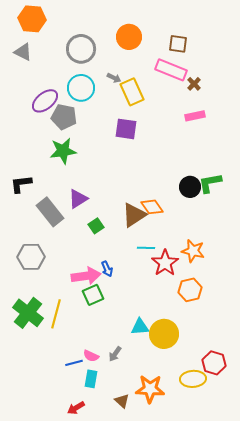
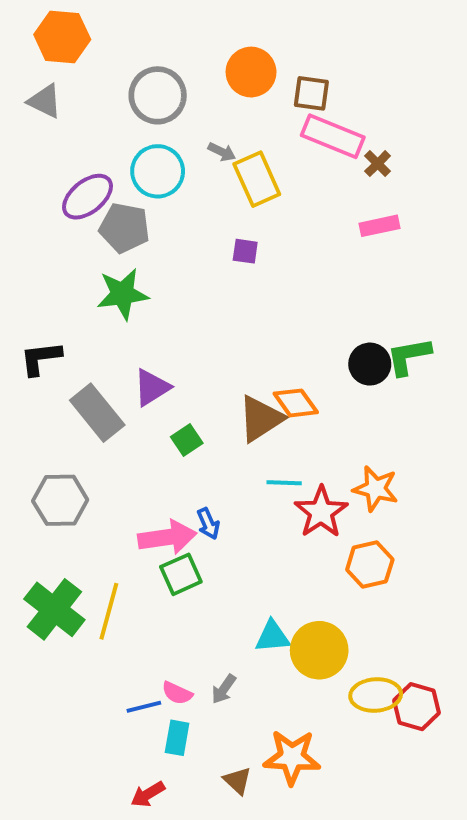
brown square: (178, 44) -> (311, 93), moved
purple square: (126, 129) -> (245, 251), size x0.6
yellow ellipse: (193, 379) -> (376, 695), moved

